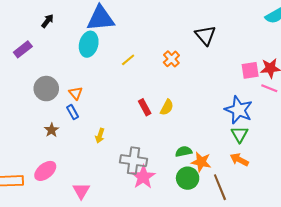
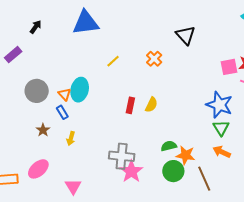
cyan ellipse: (89, 44) -> (80, 90), moved
red rectangle: (145, 107) -> (130, 105), turned 42
yellow arrow: (100, 136) -> (71, 138), moved

